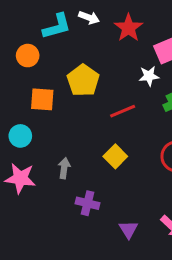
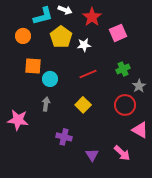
white star: (149, 76) -> (84, 45), moved
yellow pentagon: (83, 80) -> (61, 37), moved
cyan circle: (20, 136) -> (50, 79), moved
gray arrow: (64, 168) -> (46, 104), moved

